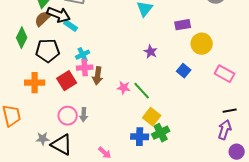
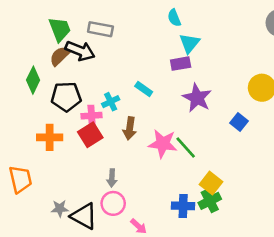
purple rectangle: (183, 25) -> (181, 64), moved
cyan rectangle: (71, 26) -> (144, 89), moved
purple star: (151, 52) -> (197, 98), size x1.6
pink cross: (85, 68) -> (92, 116), moved
pink star: (124, 88) -> (163, 144), size x1.6
pink circle: (68, 116) -> (113, 203), moved
yellow square: (152, 117) -> (211, 183), moved

